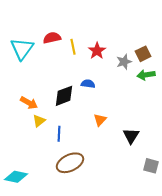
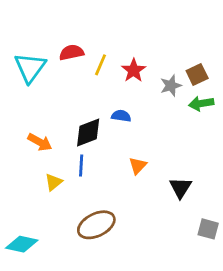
yellow line: (73, 47) -> (100, 65), turned 35
yellow triangle: (39, 121) -> (54, 182), moved
blue line: (59, 134) -> (81, 166), moved

